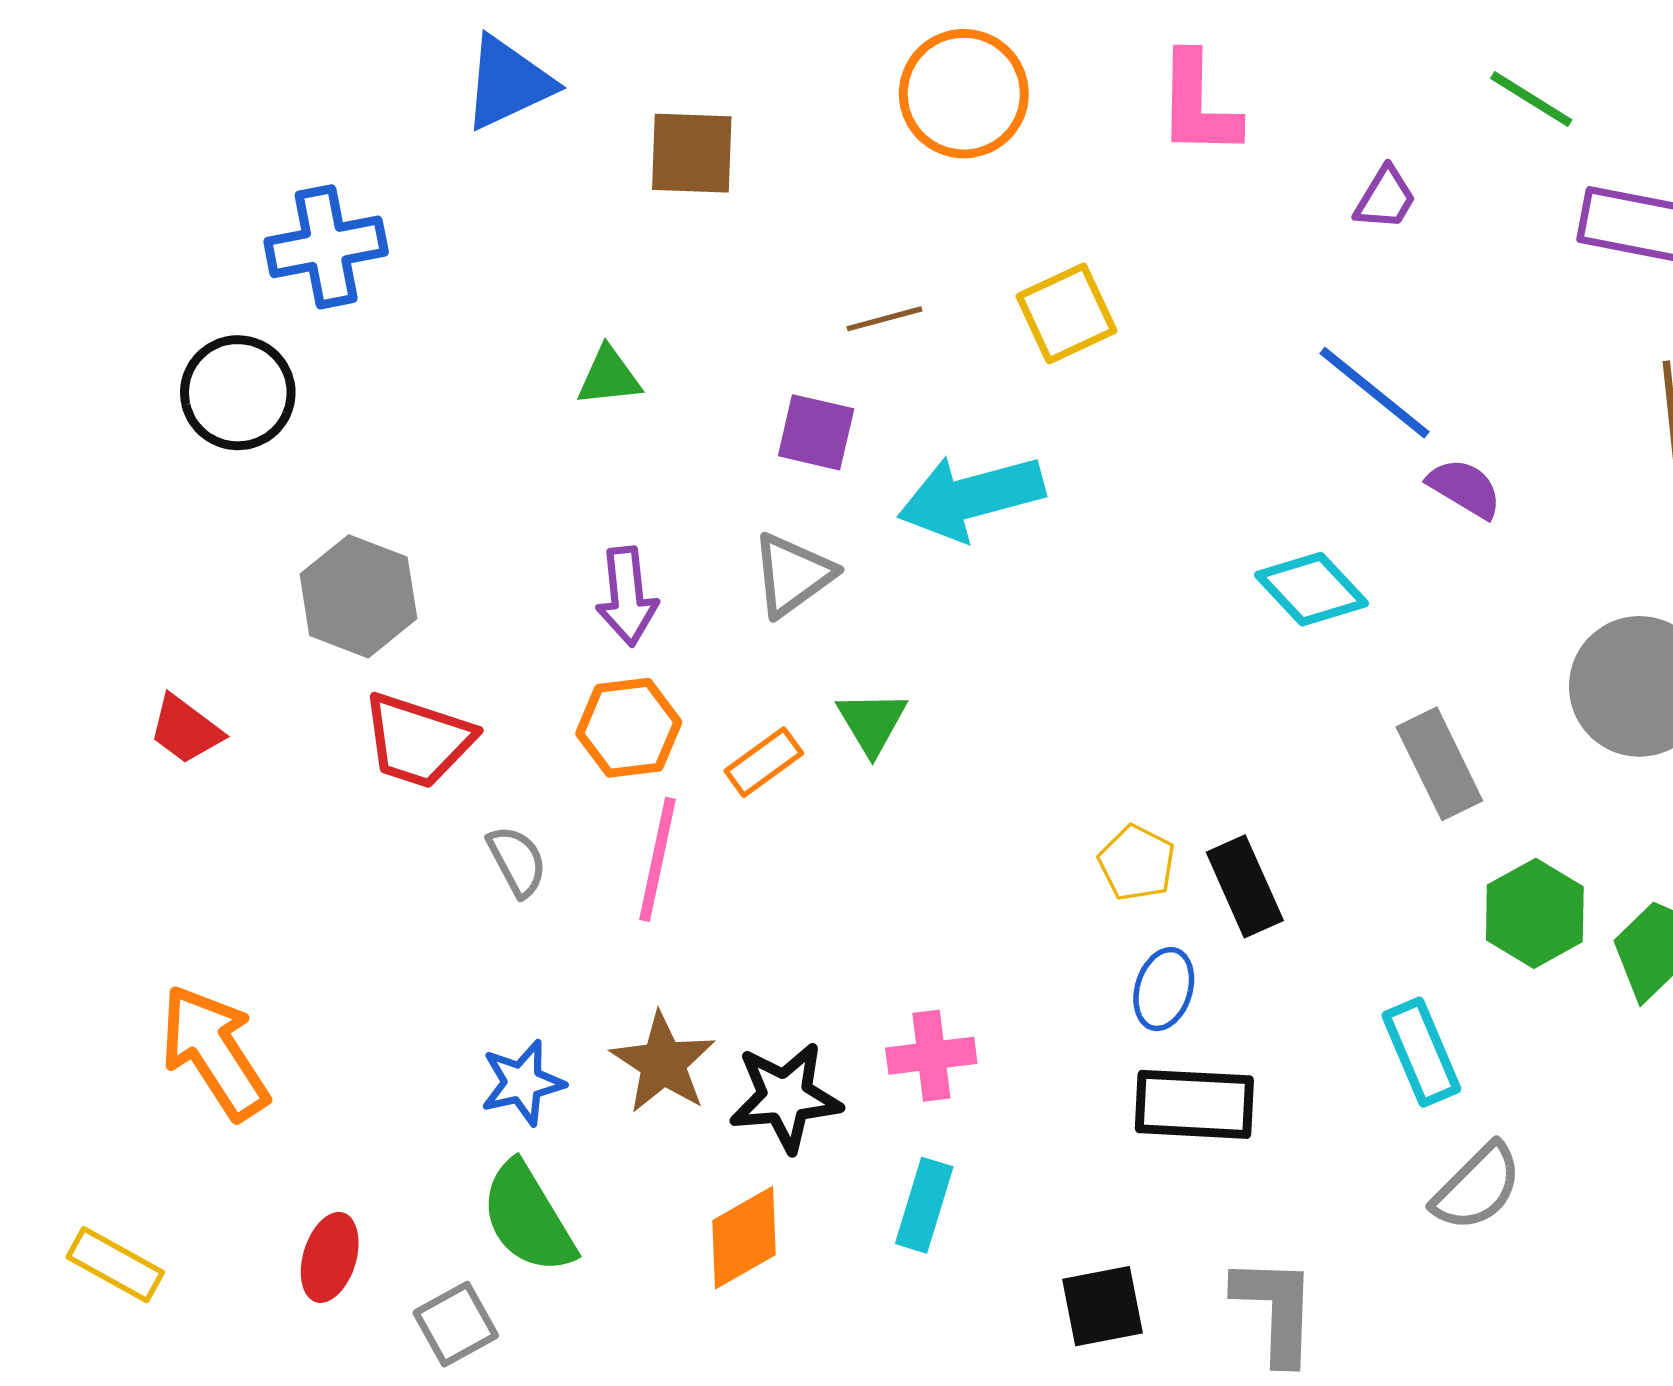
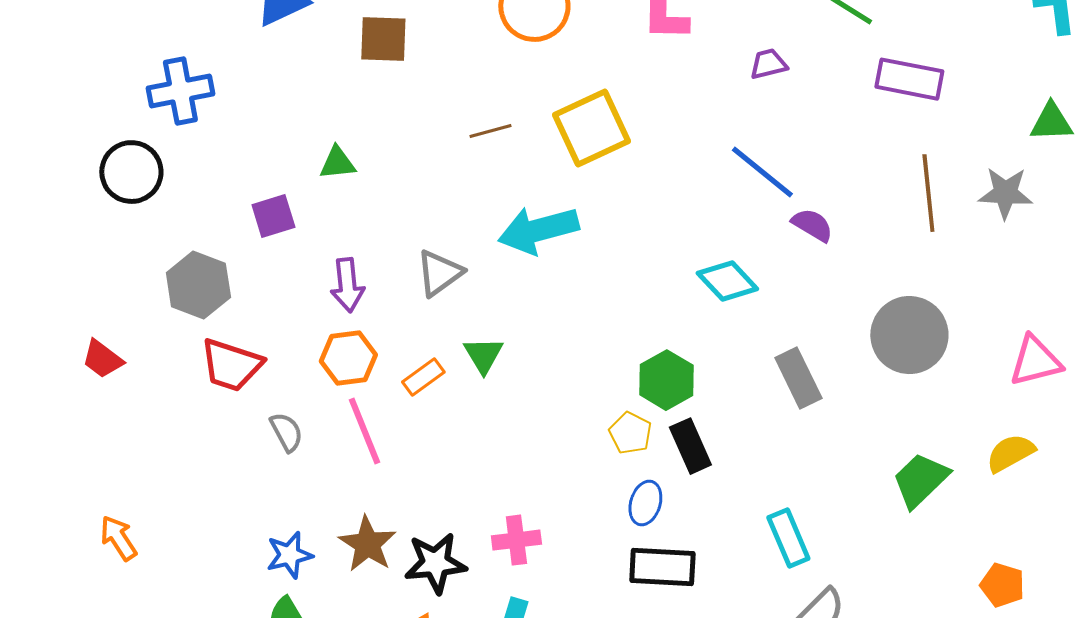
purple trapezoid: (1385, 198) -> (768, 64), turned -135
yellow square: (1066, 313) -> (591, 128), size x1.4
purple square: (816, 432) -> (273, 216), moved, turned -30
pink line: (658, 859) -> (364, 431), turned -34
green hexagon: (1535, 913) -> (666, 380), moved
orange arrow: (214, 1052) -> (118, 538), size x0.6

